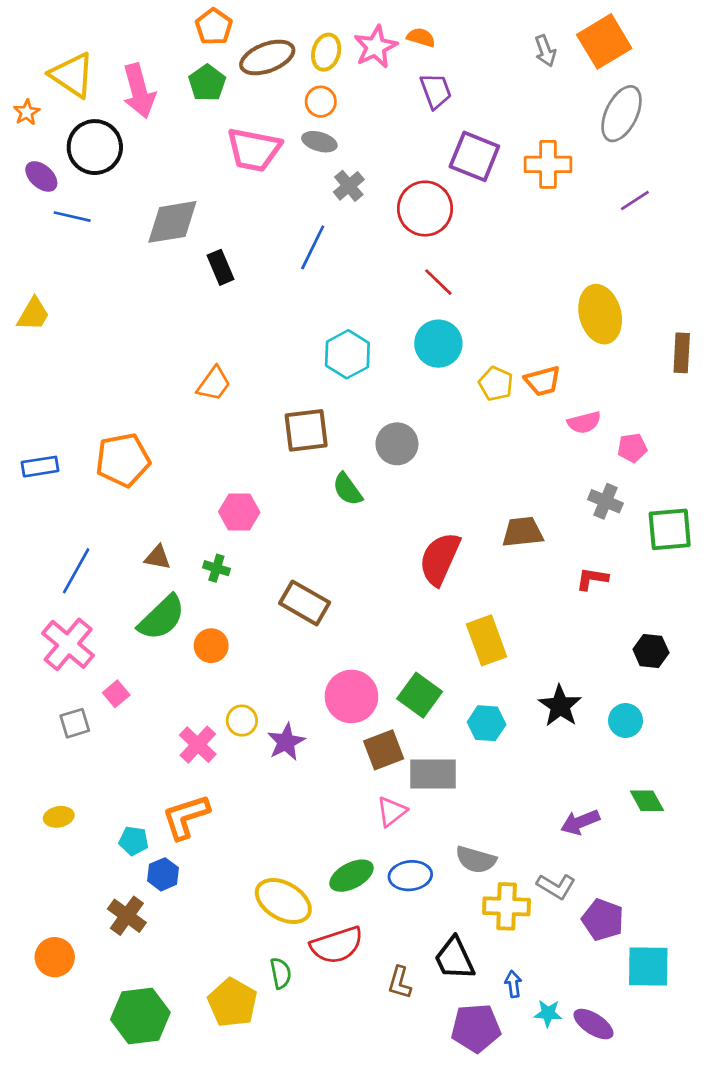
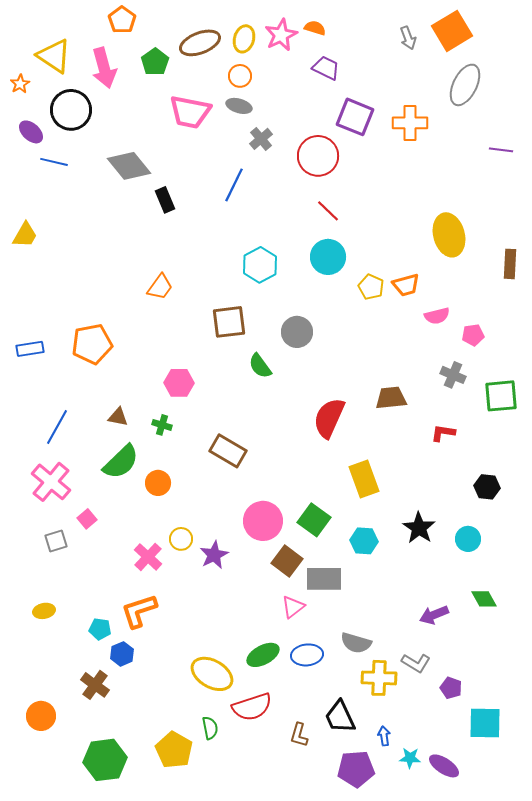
orange pentagon: (214, 27) -> (122, 20), moved
purple trapezoid: (436, 91) -> (326, 68), turned -44
purple line: (635, 201) -> (501, 150), moved, turned 40
gray diamond: (172, 222) -> (129, 166), turned 60
brown square: (384, 750) -> (287, 561), turned -32
purple pentagon: (603, 920) -> (451, 688), size x0.7

